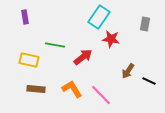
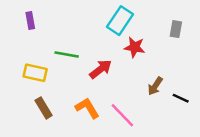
brown rectangle: (36, 89) -> (44, 108), turned 54

